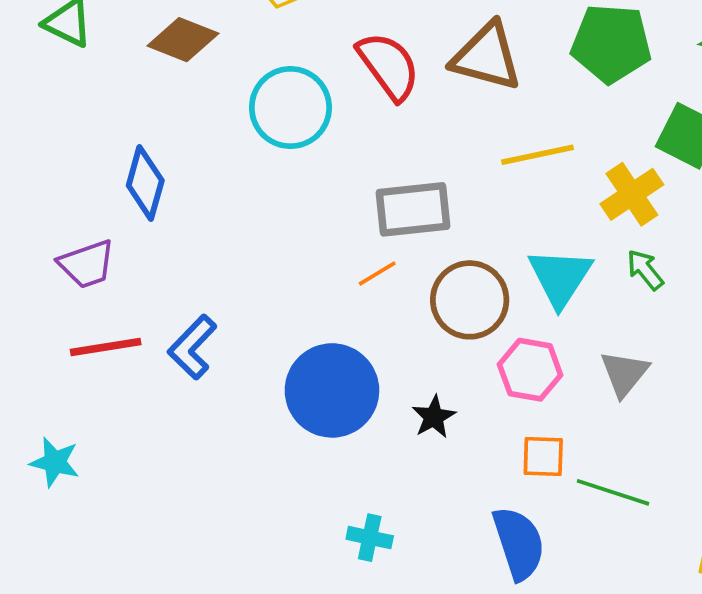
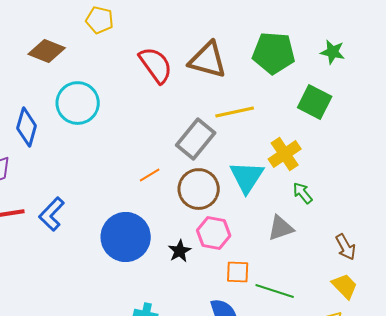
cyan circle: (290, 108) -> (78, 103), moved
yellow cross: (632, 194) -> (285, 154), moved
gray rectangle: (413, 209) -> (196, 139), moved, turned -45
green arrow: (645, 270) -> (303, 193), moved
pink hexagon: (530, 370) -> (214, 233), moved
gray triangle: (624, 373) -> (281, 228), turned 32

